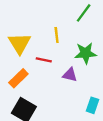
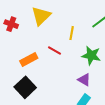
yellow triangle: (20, 43) -> (41, 16), moved
purple triangle: (70, 75) -> (84, 80), moved

